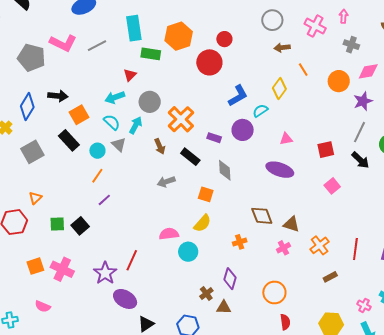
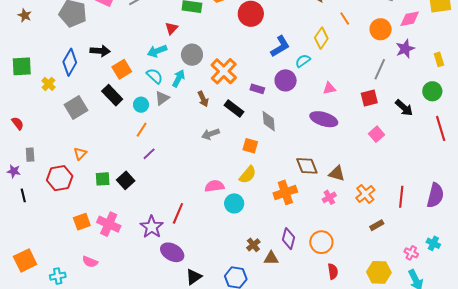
gray line: (360, 132) -> (380, 69), moved
gray triangle: (119, 145) -> (162, 98), turned 42
orange cross: (240, 242) -> (285, 192), size x1.6
purple diamond: (230, 279) -> (288, 239), moved

